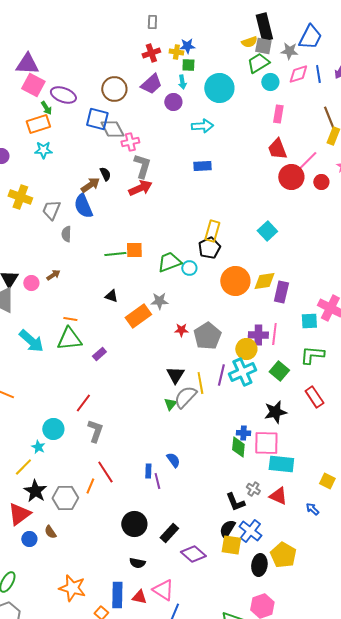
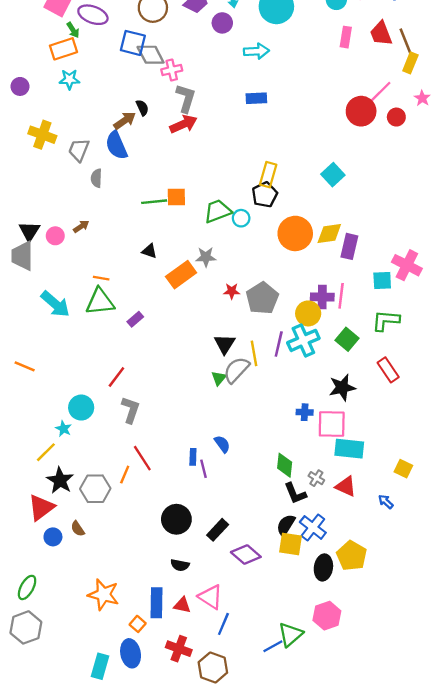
red trapezoid: (277, 149) -> (381, 34), moved
green diamond: (238, 447) -> (285, 465), moved

